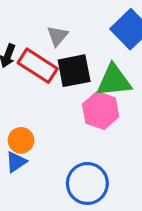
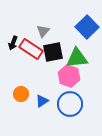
blue triangle: (16, 162) -> (42, 101), moved
blue circle: (87, 183) -> (70, 104), moved

